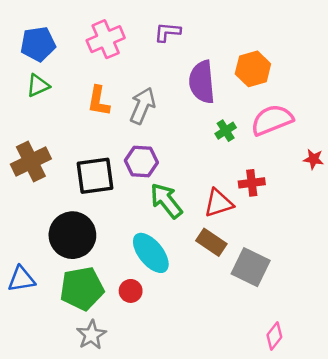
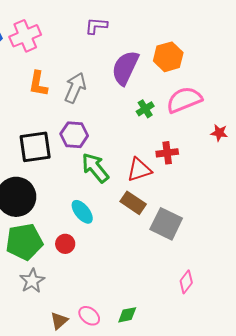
pink cross: (106, 39) -> (25, 36), moved
purple semicircle: (202, 82) -> (125, 68), turned 30
cyan ellipse: (151, 253) -> (82, 212), size x0.7

